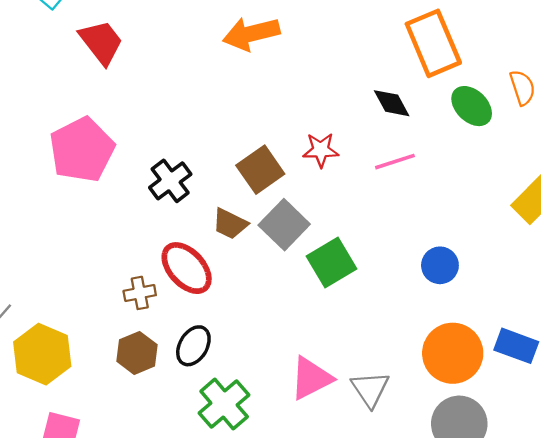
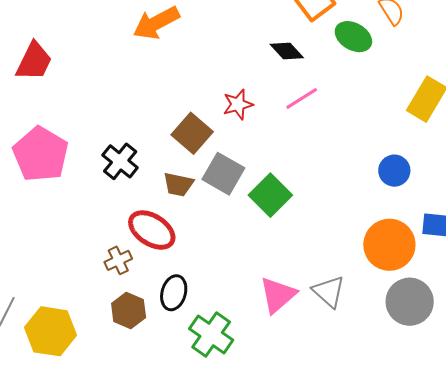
red trapezoid: (101, 42) -> (34, 61), turned 78
blue circle: (440, 265) -> (394, 171), moved

